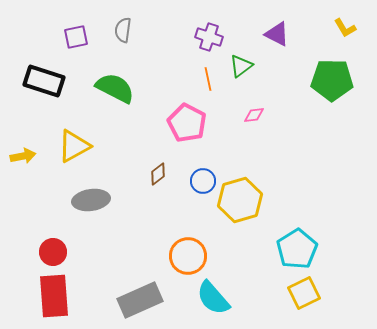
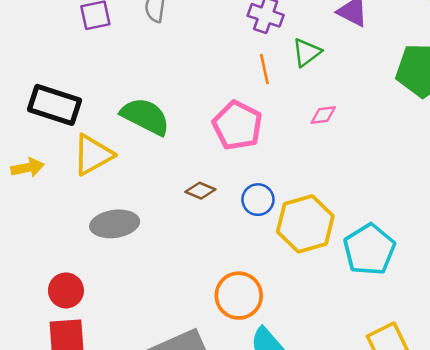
black rectangle: (44, 81) -> (54, 105), moved
green semicircle: (115, 88) -> (145, 116), moved
brown diamond: (158, 174) -> (200, 191), turned 60
cyan pentagon: (297, 249) -> (369, 250), moved

